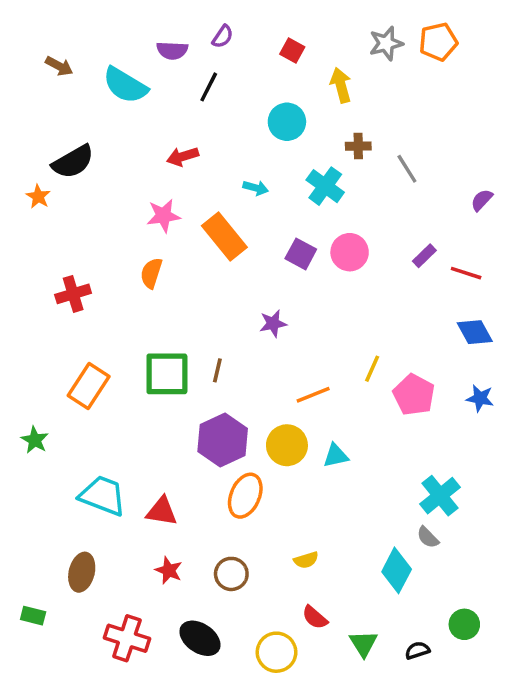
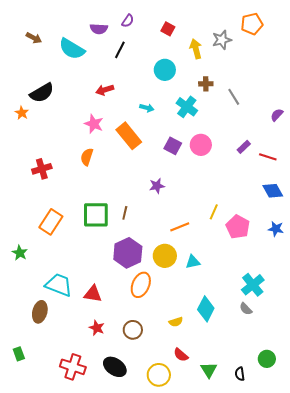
gray star: (386, 43) -> (222, 40), moved
pink star: (163, 216) -> (94, 124), turned 30
cyan diamond: (397, 570) -> (206, 309), moved
brown ellipse: (82, 572) -> (40, 312), moved
green rectangle: (33, 616) -> (19, 354), turned 56
black semicircle: (417, 650) -> (240, 374), turned -80

